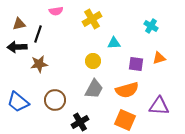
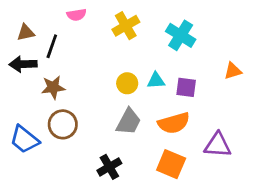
cyan cross: (151, 26) -> (181, 35), moved, size x1.5
cyan triangle: (114, 43) -> (156, 81), moved
orange triangle: (159, 58) -> (233, 71), moved
brown circle: (55, 100) -> (63, 124), moved

